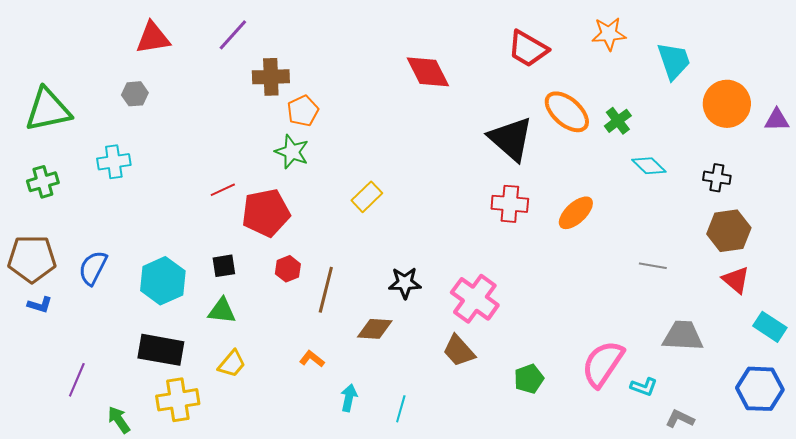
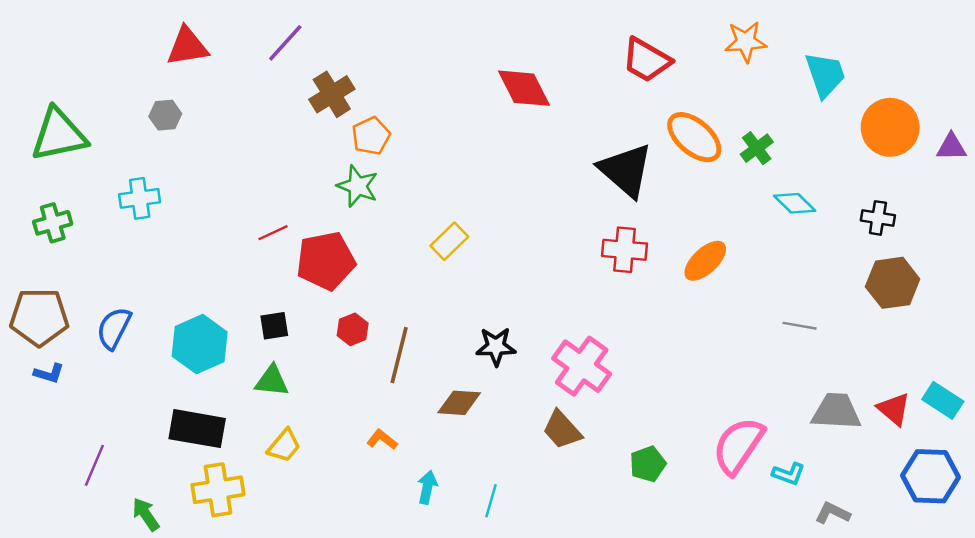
brown cross: (271, 77) -> (332, 94), turned -30
red triangle: (736, 280) -> (894, 409), moved

